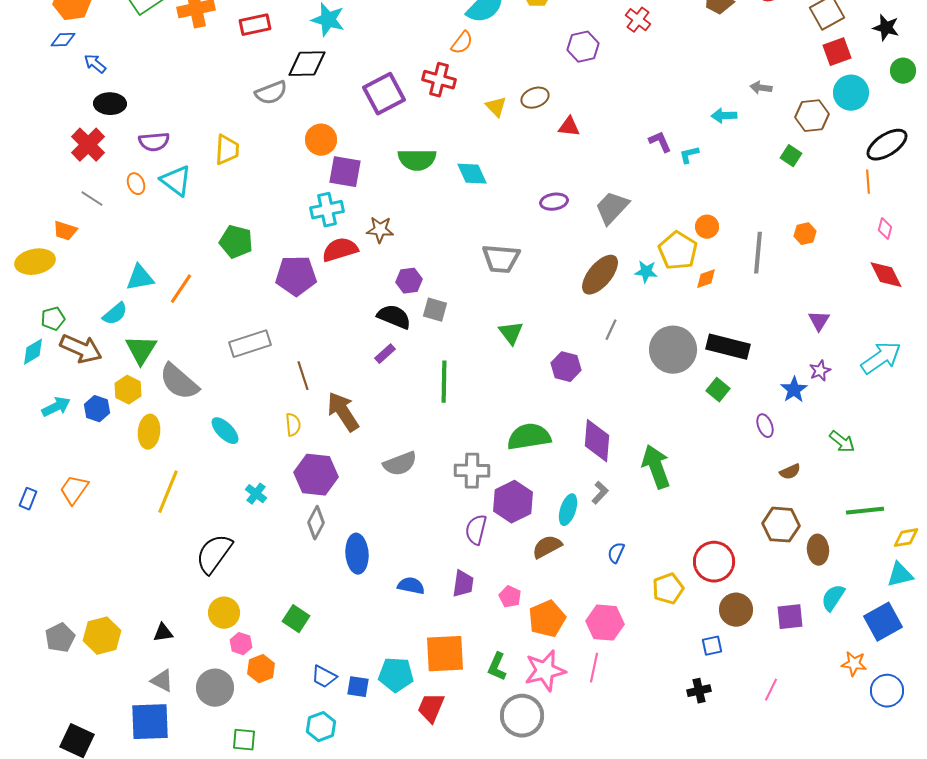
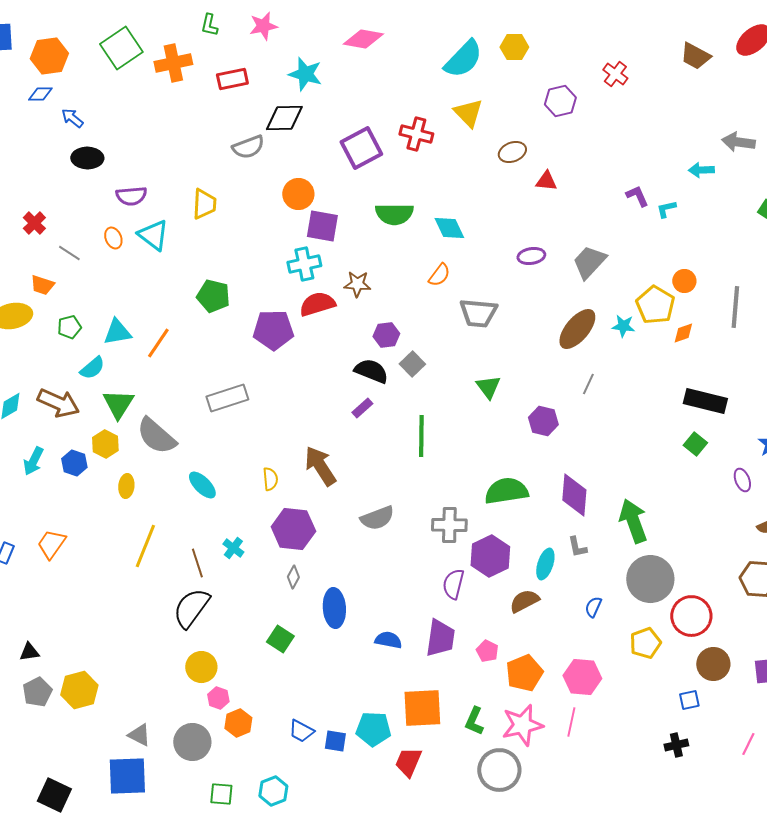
orange semicircle: (462, 43) -> (439, 275), moved
gray arrow: (761, 88) -> (738, 142), size x1.5
yellow triangle: (496, 107) -> (468, 113), moved, size x1.4
red cross: (88, 145) -> (34, 223), moved, size x0.7
gray square: (435, 310) -> (412, 364), turned 30
green pentagon: (53, 319) -> (69, 327), moved
gray circle: (673, 350) -> (650, 579), moved
brown line: (303, 376) -> (197, 563), moved
cyan arrow: (56, 407) -> (33, 461), turned 144
yellow ellipse: (149, 432) -> (126, 486), size x0.7
gray L-shape: (600, 493) -> (577, 547), turned 125
gray diamond: (316, 523) -> (293, 577), size x0.7
purple trapezoid: (463, 584) -> (440, 638), size x1.4
green square: (296, 619) -> (280, 639), moved
black triangle: (163, 633) -> (29, 652), moved
cyan hexagon: (321, 727) -> (273, 791), moved

